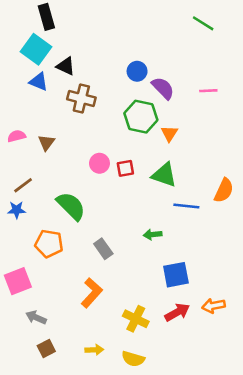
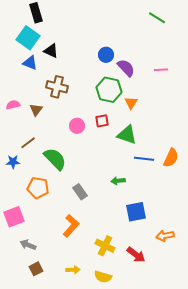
brown cross: (81, 98) -> (57, 87), moved
red square: (125, 168) -> (102, 121), moved
brown line: (23, 185) -> (28, 143), moved
orange semicircle: (224, 190) -> (171, 158), moved
red arrow: (177, 312) -> (136, 255), moved, turned 66

